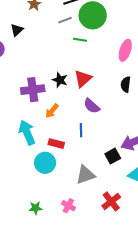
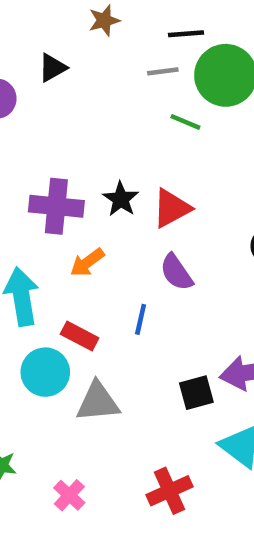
gray triangle: (85, 175) -> (98, 402), moved
pink cross: (68, 206) -> (69, 495), moved

